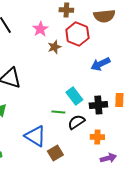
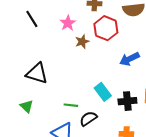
green line: (58, 112) -> (71, 105), moved
black semicircle: (76, 122) -> (88, 119), moved

